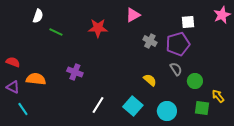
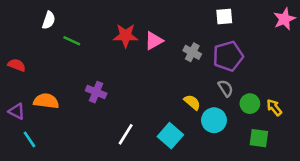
pink triangle: (133, 15) -> (154, 41), moved
white square: (188, 22) -> (224, 16), moved
red semicircle: (13, 62) -> (17, 65), moved
yellow arrow: (218, 96) -> (274, 107), moved
cyan circle: (167, 111) -> (214, 120), moved

